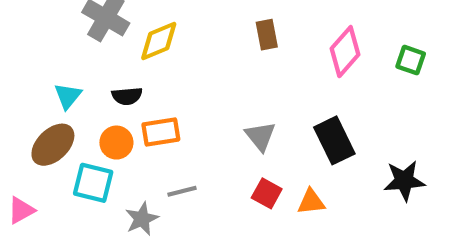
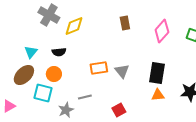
orange rectangle: (161, 132) -> (99, 68), moved
black rectangle: (334, 140) -> (157, 73), turned 35
red square: (267, 193) -> (119, 110), moved, turned 32
orange triangle: (311, 202) -> (158, 95), moved

